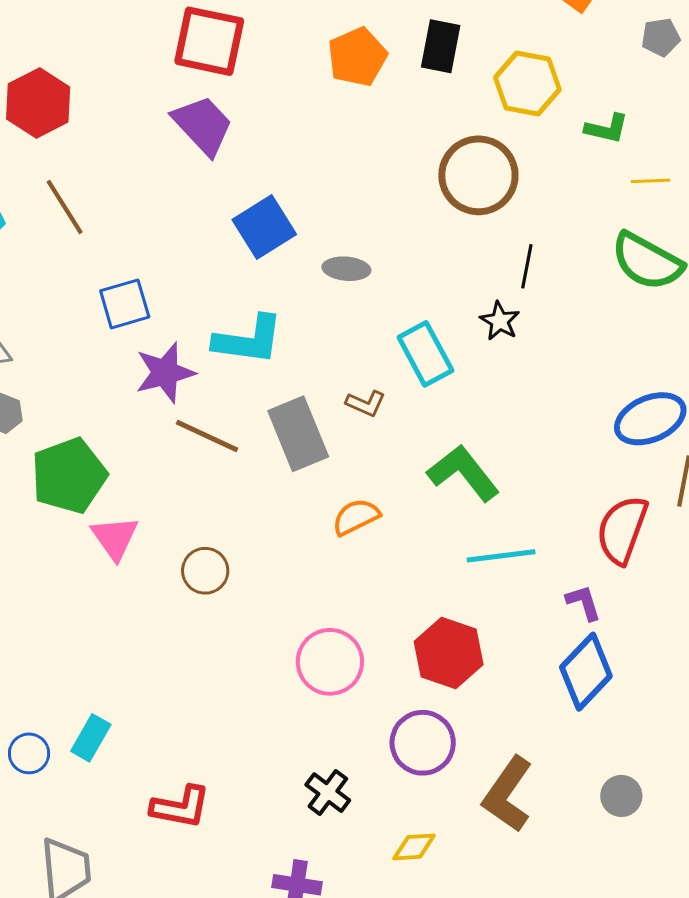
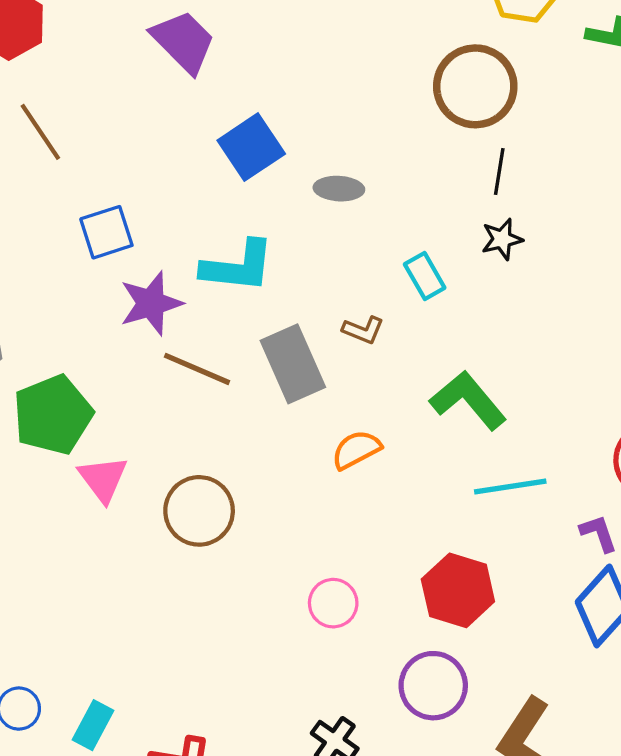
black line: (527, 266) -> (499, 172), moved
black star: (500, 321) -> (502, 239), turned 30
cyan rectangle: (425, 354) -> (425, 276), size x0.7
brown circle: (205, 571) -> (199, 511), size x1.4
pink circle: (330, 662) -> (333, 603), size x0.7
cyan rectangle: (91, 738) -> (93, 725), moved

